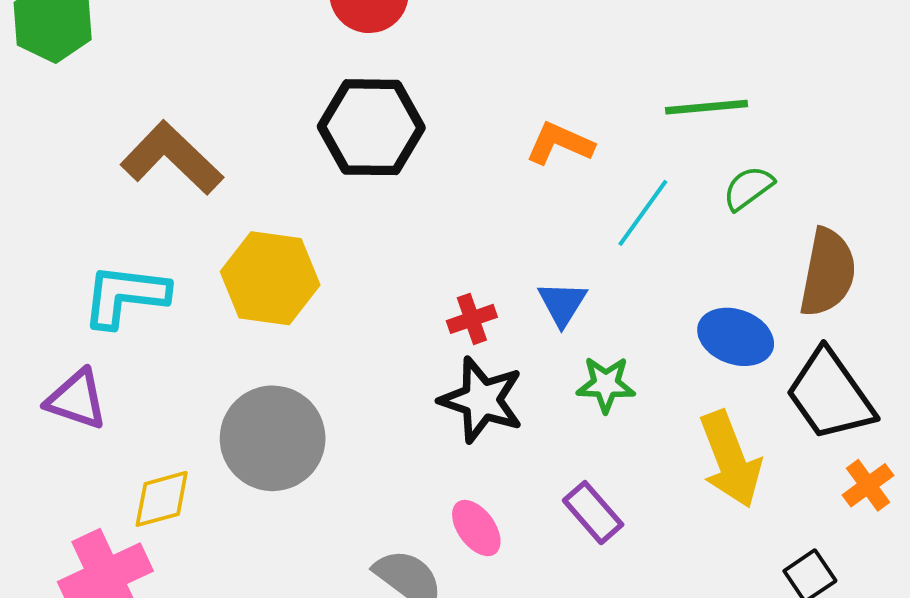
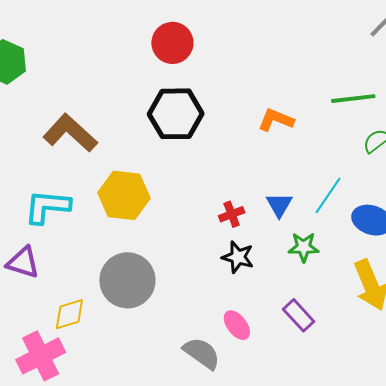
cyan line: (643, 213) -> (328, 195), moved
black star: (482, 400) -> (238, 257), size x0.7

